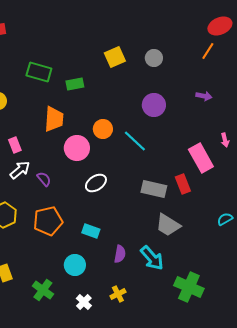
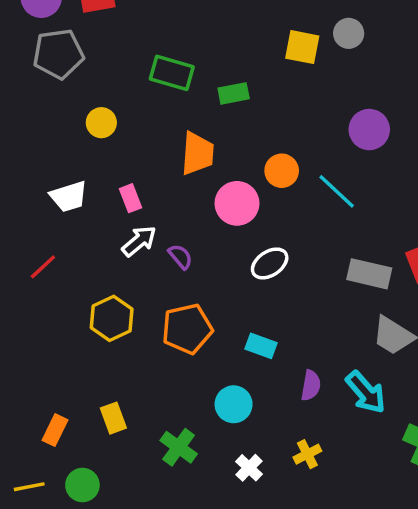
yellow square: (115, 57) -> (302, 47), turned 35
gray circle: (154, 58) -> (349, 33), moved

